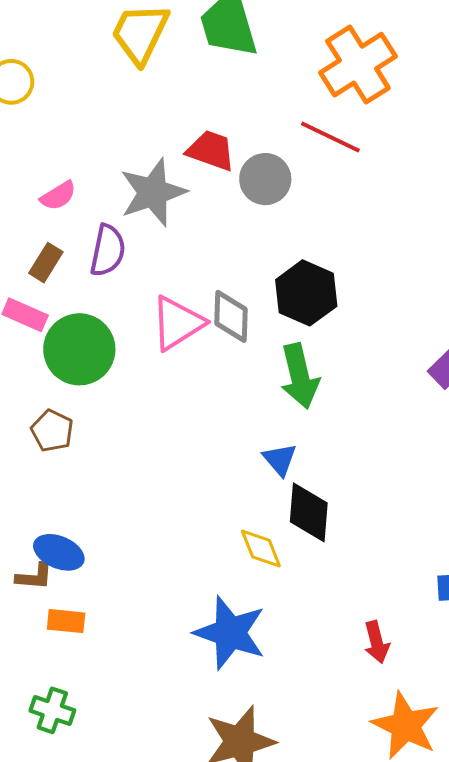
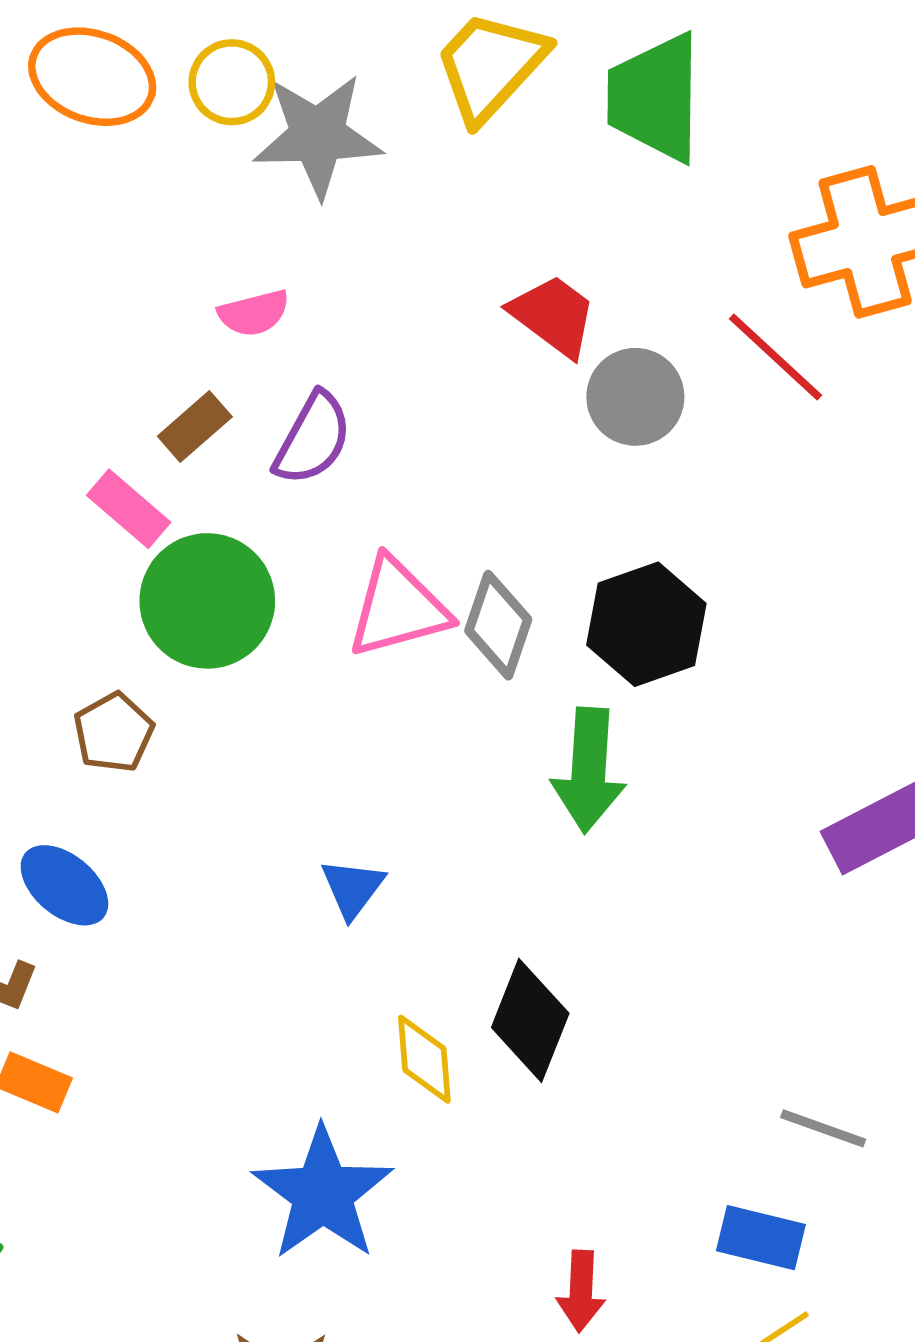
gray star: (153, 192) -> (318, 136), moved
blue triangle: (280, 459) -> (353, 888), moved
blue ellipse: (59, 552) -> (64, 885), moved

